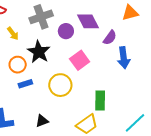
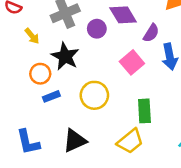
pink square: (80, 60) -> (132, 62), moved
black triangle: (42, 121) -> (75, 141), size x1.5

